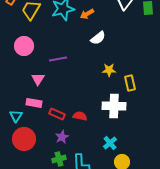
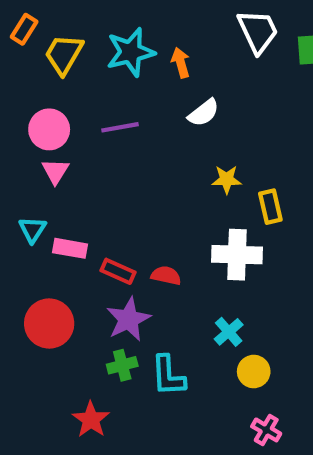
orange arrow: (87, 14) -> (181, 63), turned 104
purple line: (58, 59) -> (120, 127), moved
pink triangle: (38, 79) -> (55, 171), moved
cyan triangle: (16, 116) -> (32, 230), moved
purple star: (62, 137) -> (128, 319), size x1.5

